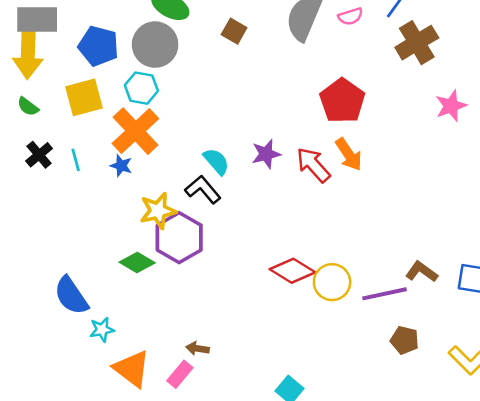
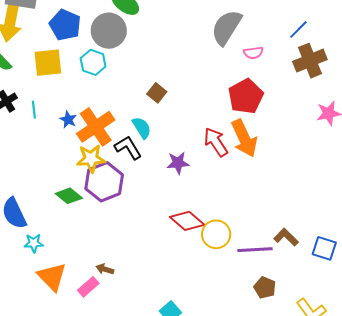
pink semicircle: (350, 16) -> (253, 53), moved
brown square: (234, 31) -> (157, 93), moved
orange cross: (135, 131) -> (96, 127), moved
purple star: (266, 154) -> (178, 163), moved
orange arrow: (349, 154) -> (244, 138), size x1.4

